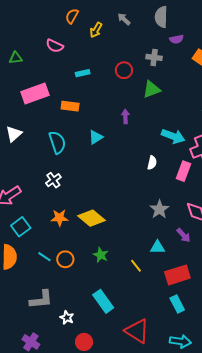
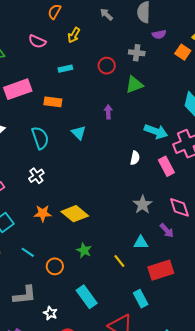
yellow arrow: (96, 30) -> (74, 35), moved
cyan triangle: (96, 137) -> (79, 133), turned -42
pink rectangle: (183, 171) -> (166, 166), turned -48
orange circle: (65, 259) -> (55, 266), moved
cyan rectangle: (177, 304) -> (141, 299), moved

